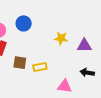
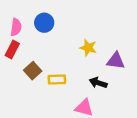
brown square: (20, 63) -> (33, 71), turned 32
black arrow: (87, 73) -> (98, 83), moved

